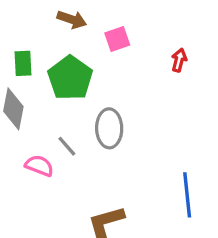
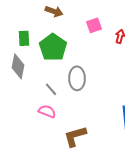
pink square: (117, 39) -> (94, 25), moved
pink semicircle: (39, 166) -> (47, 111), moved

